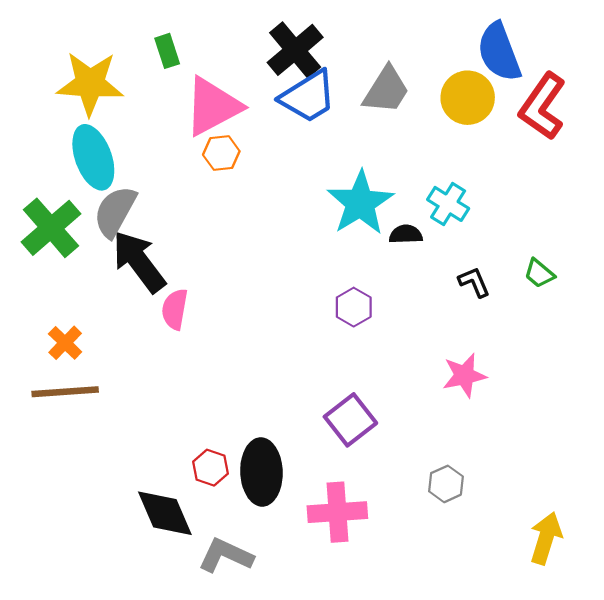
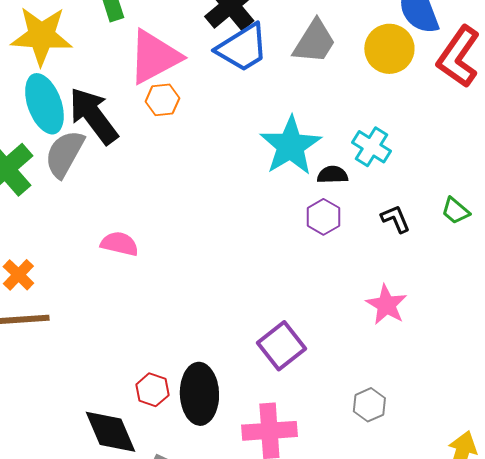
black arrow: (139, 261) -> (93, 116), moved
purple hexagon: (354, 307) -> (323, 217), moved
pink semicircle: (175, 309) -> (119, 244), turned 93
pink star: (464, 375) -> (386, 305), turned -30

